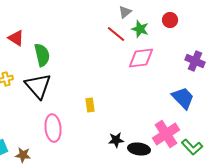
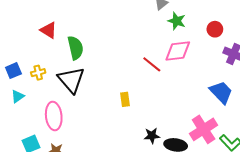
red circle: (170, 20) -> (215, 29), moved
red line: (116, 34) -> (152, 64), moved
pink ellipse: (53, 128) -> (54, 116), moved

